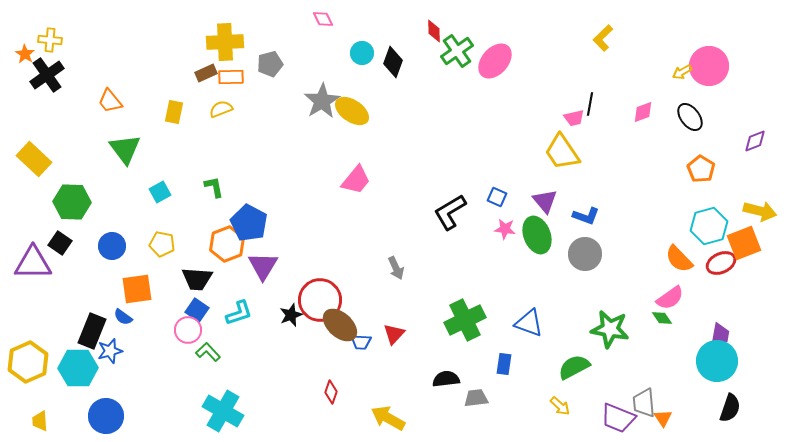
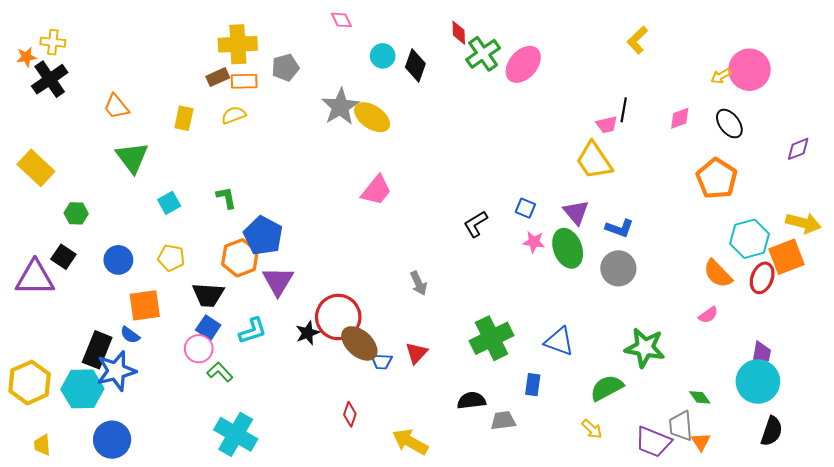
orange star: (25, 54) -> (26, 57), turned 30
orange pentagon: (701, 169) -> (717, 179), moved, size x1.4
green hexagon: (72, 202) -> (76, 213), size x0.6
black L-shape: (450, 212) -> (476, 224), size x0.7
red ellipse: (721, 263) -> (762, 278), turned -44
pink semicircle: (670, 298) -> (708, 315), size x0.7
green diamond: (662, 318) -> (700, 397), moved
blue star: (110, 351) -> (116, 371), size x1.5

